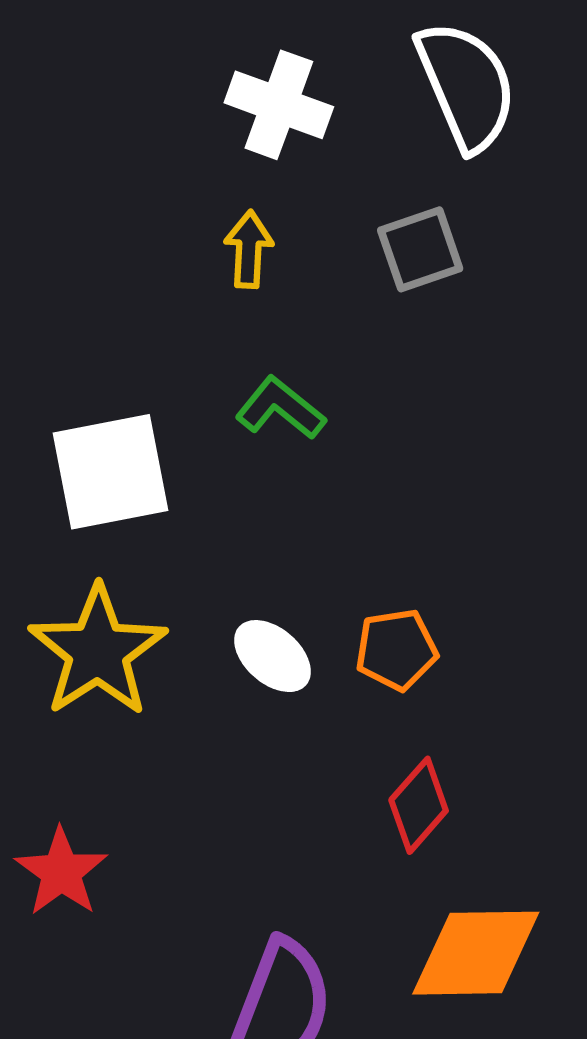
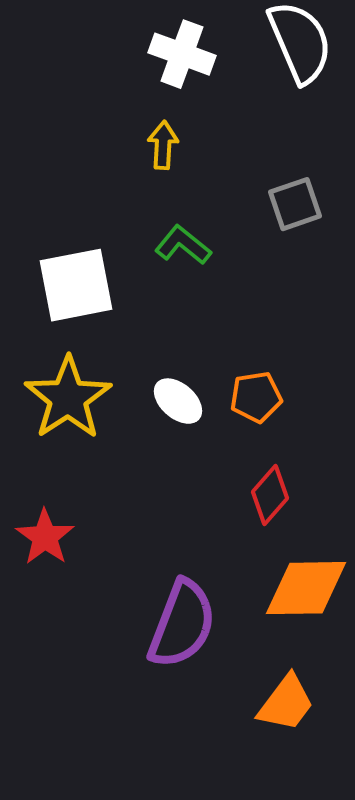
gray square: (420, 249) -> (295, 204), moved

